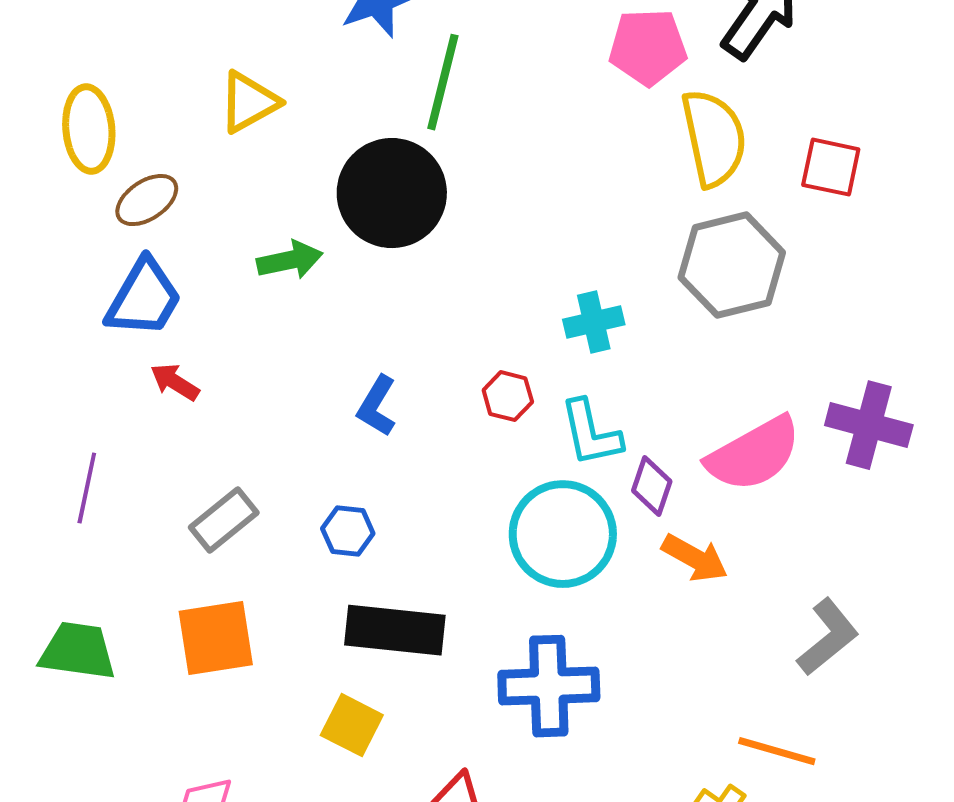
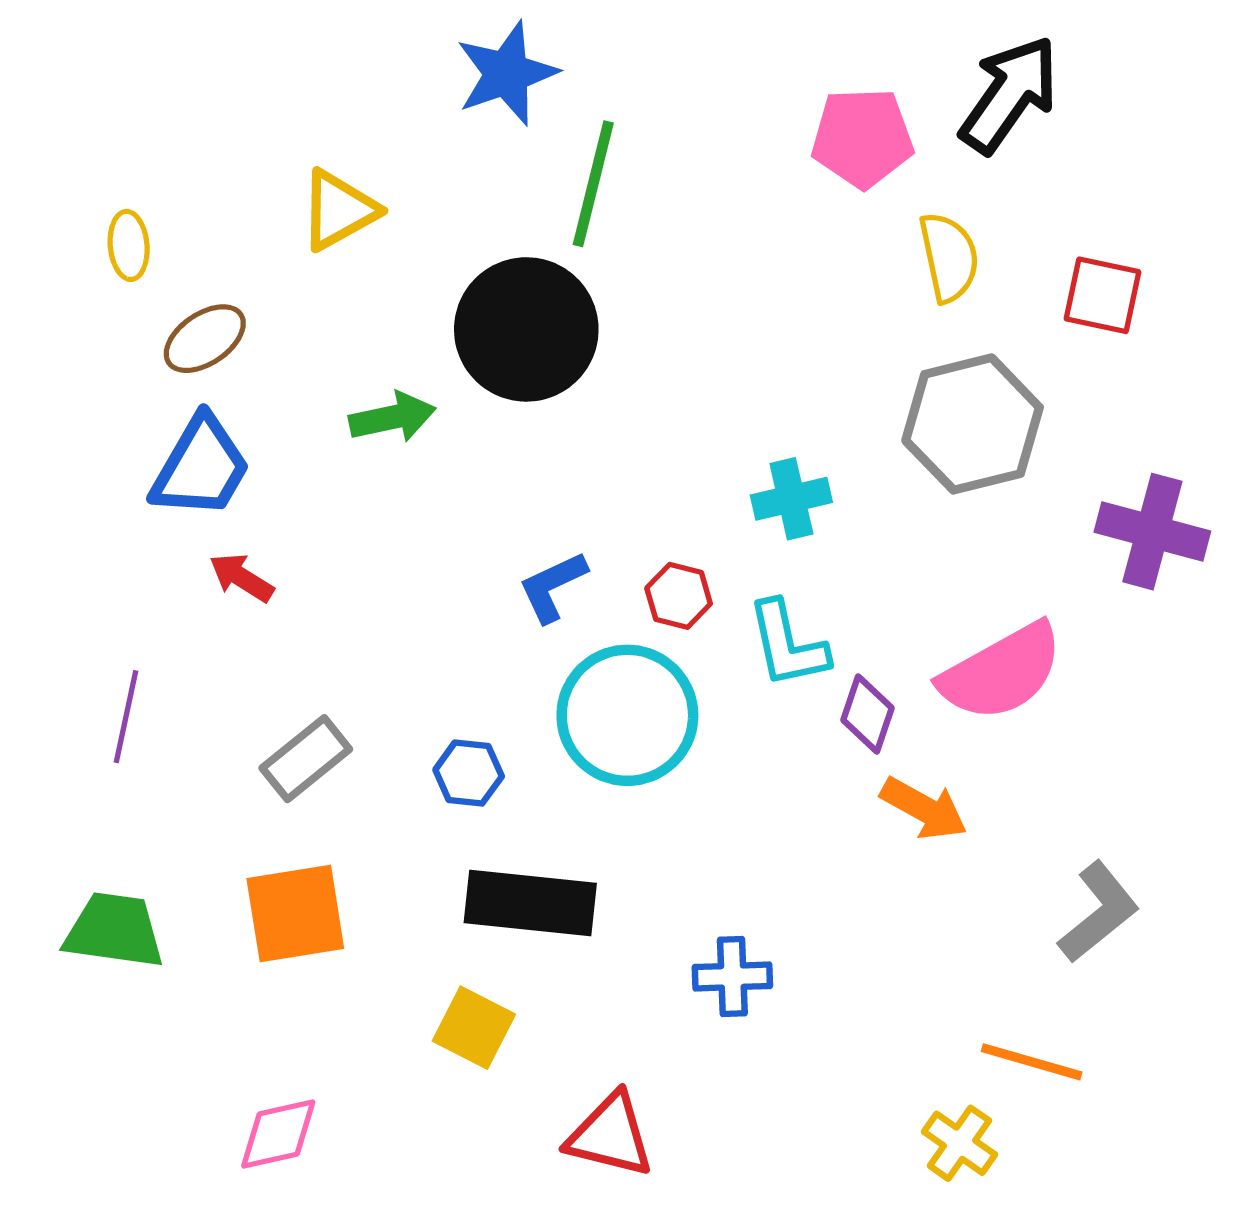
yellow ellipse: (89, 129) -> (129, 245), size x0.6
yellow semicircle: (714, 138) -> (949, 257), size x0.7
blue L-shape: (377, 406) -> (553, 587), moved, turned 34
purple cross: (869, 425) -> (1152, 532), moved
cyan circle: (563, 534) -> (627, 715), moved
blue cross: (549, 686) -> (732, 976), size x0.6

